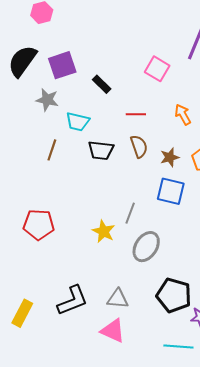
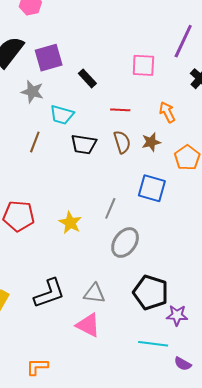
pink square: (157, 69) -> (143, 65), turned -30
brown star: (170, 157) -> (151, 142), moved
yellow star: (104, 231) -> (70, 223), moved

